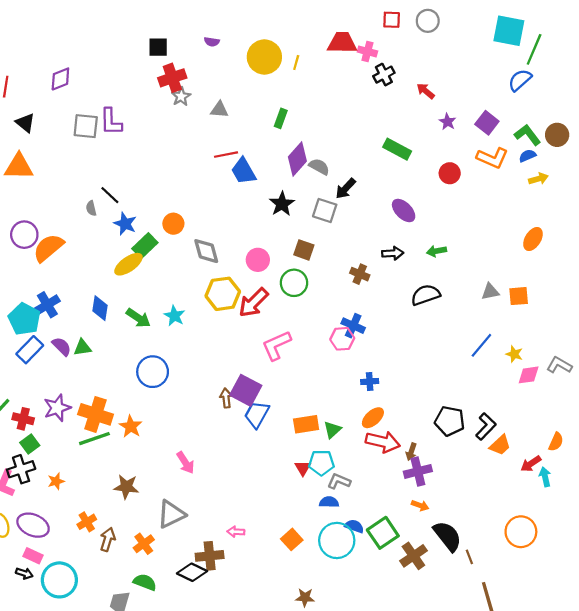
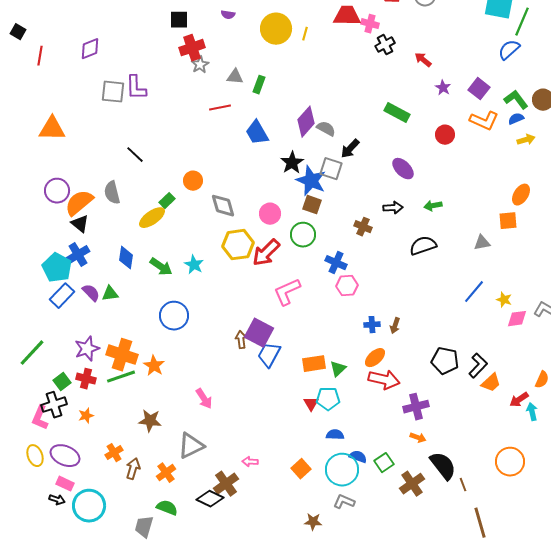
green rectangle: (281, 118) -> (259, 85), moved
black triangle: (25, 123) -> (80, 224), moved
red line: (226, 155) -> (220, 108), moved
gray semicircle: (91, 208) -> (112, 193), moved, size x1.6
blue star: (125, 224) -> (311, 181), moved, size x1.4
green rectangle: (145, 246) -> (167, 201), size x0.7
orange square: (519, 296) -> (508, 221), moved
blue cross: (353, 326) -> (336, 263), moved
red cross: (23, 419) -> (86, 379), moved
brown arrow: (411, 452) -> (395, 326), moved
gray L-shape: (339, 481) -> (344, 502), moved
green square: (383, 533) -> (384, 463), size x0.7
brown cross: (210, 556) -> (226, 484), turned -30

